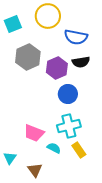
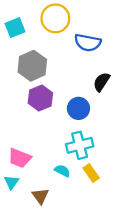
black semicircle: (81, 62) -> (102, 82), moved, turned 132
purple hexagon: (57, 68) -> (40, 98), moved
pink trapezoid: (34, 133) -> (20, 158), moved

